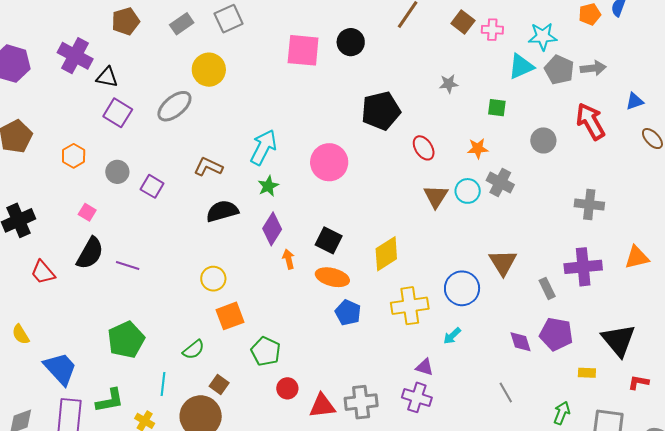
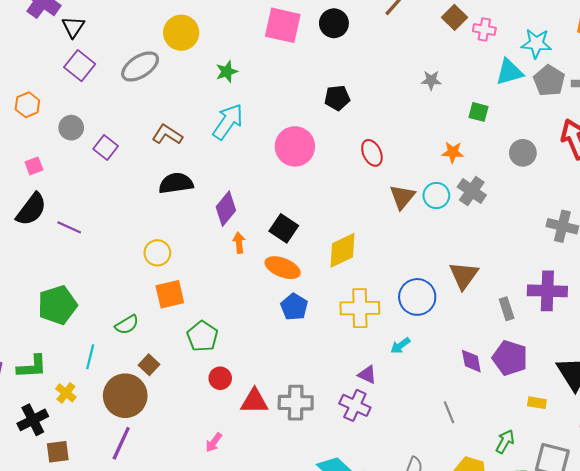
black triangle: (107, 77) -> (73, 27), turned 45
black pentagon: (381, 111) -> (337, 98), moved, size x0.6
red ellipse: (424, 148) -> (372, 153), moved
green star: (268, 186) -> (227, 72), moved
pink square: (87, 212) -> (34, 166), turned 30

